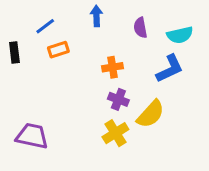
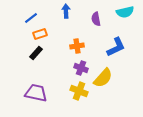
cyan semicircle: (180, 35) -> (125, 12), moved
black rectangle: (14, 53) -> (36, 53), moved, turned 48
yellow cross: (115, 133) -> (79, 91), turned -36
purple trapezoid: (32, 136) -> (36, 93), moved

